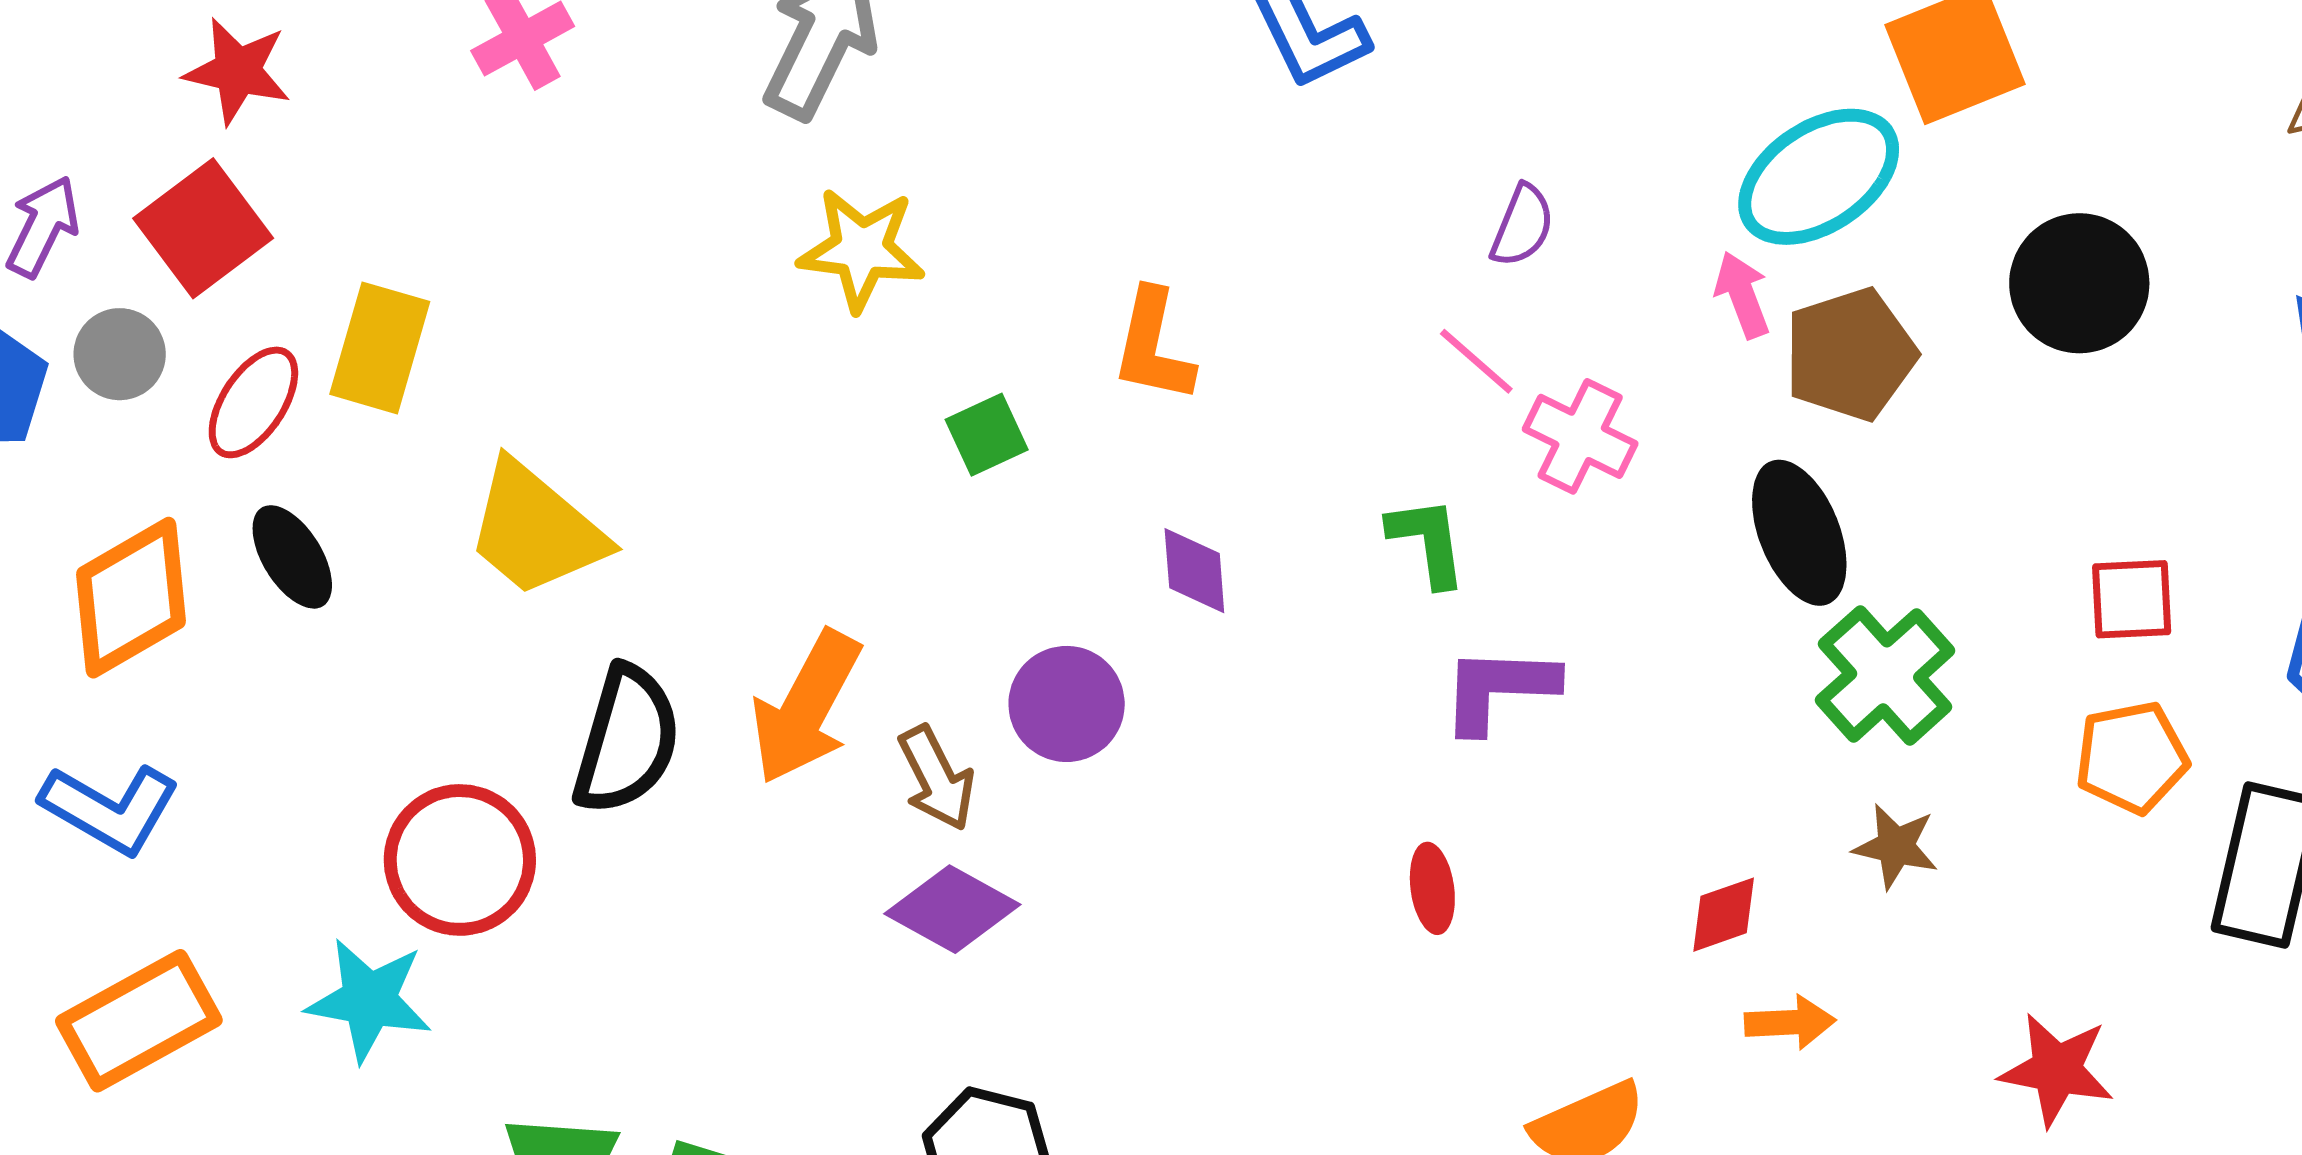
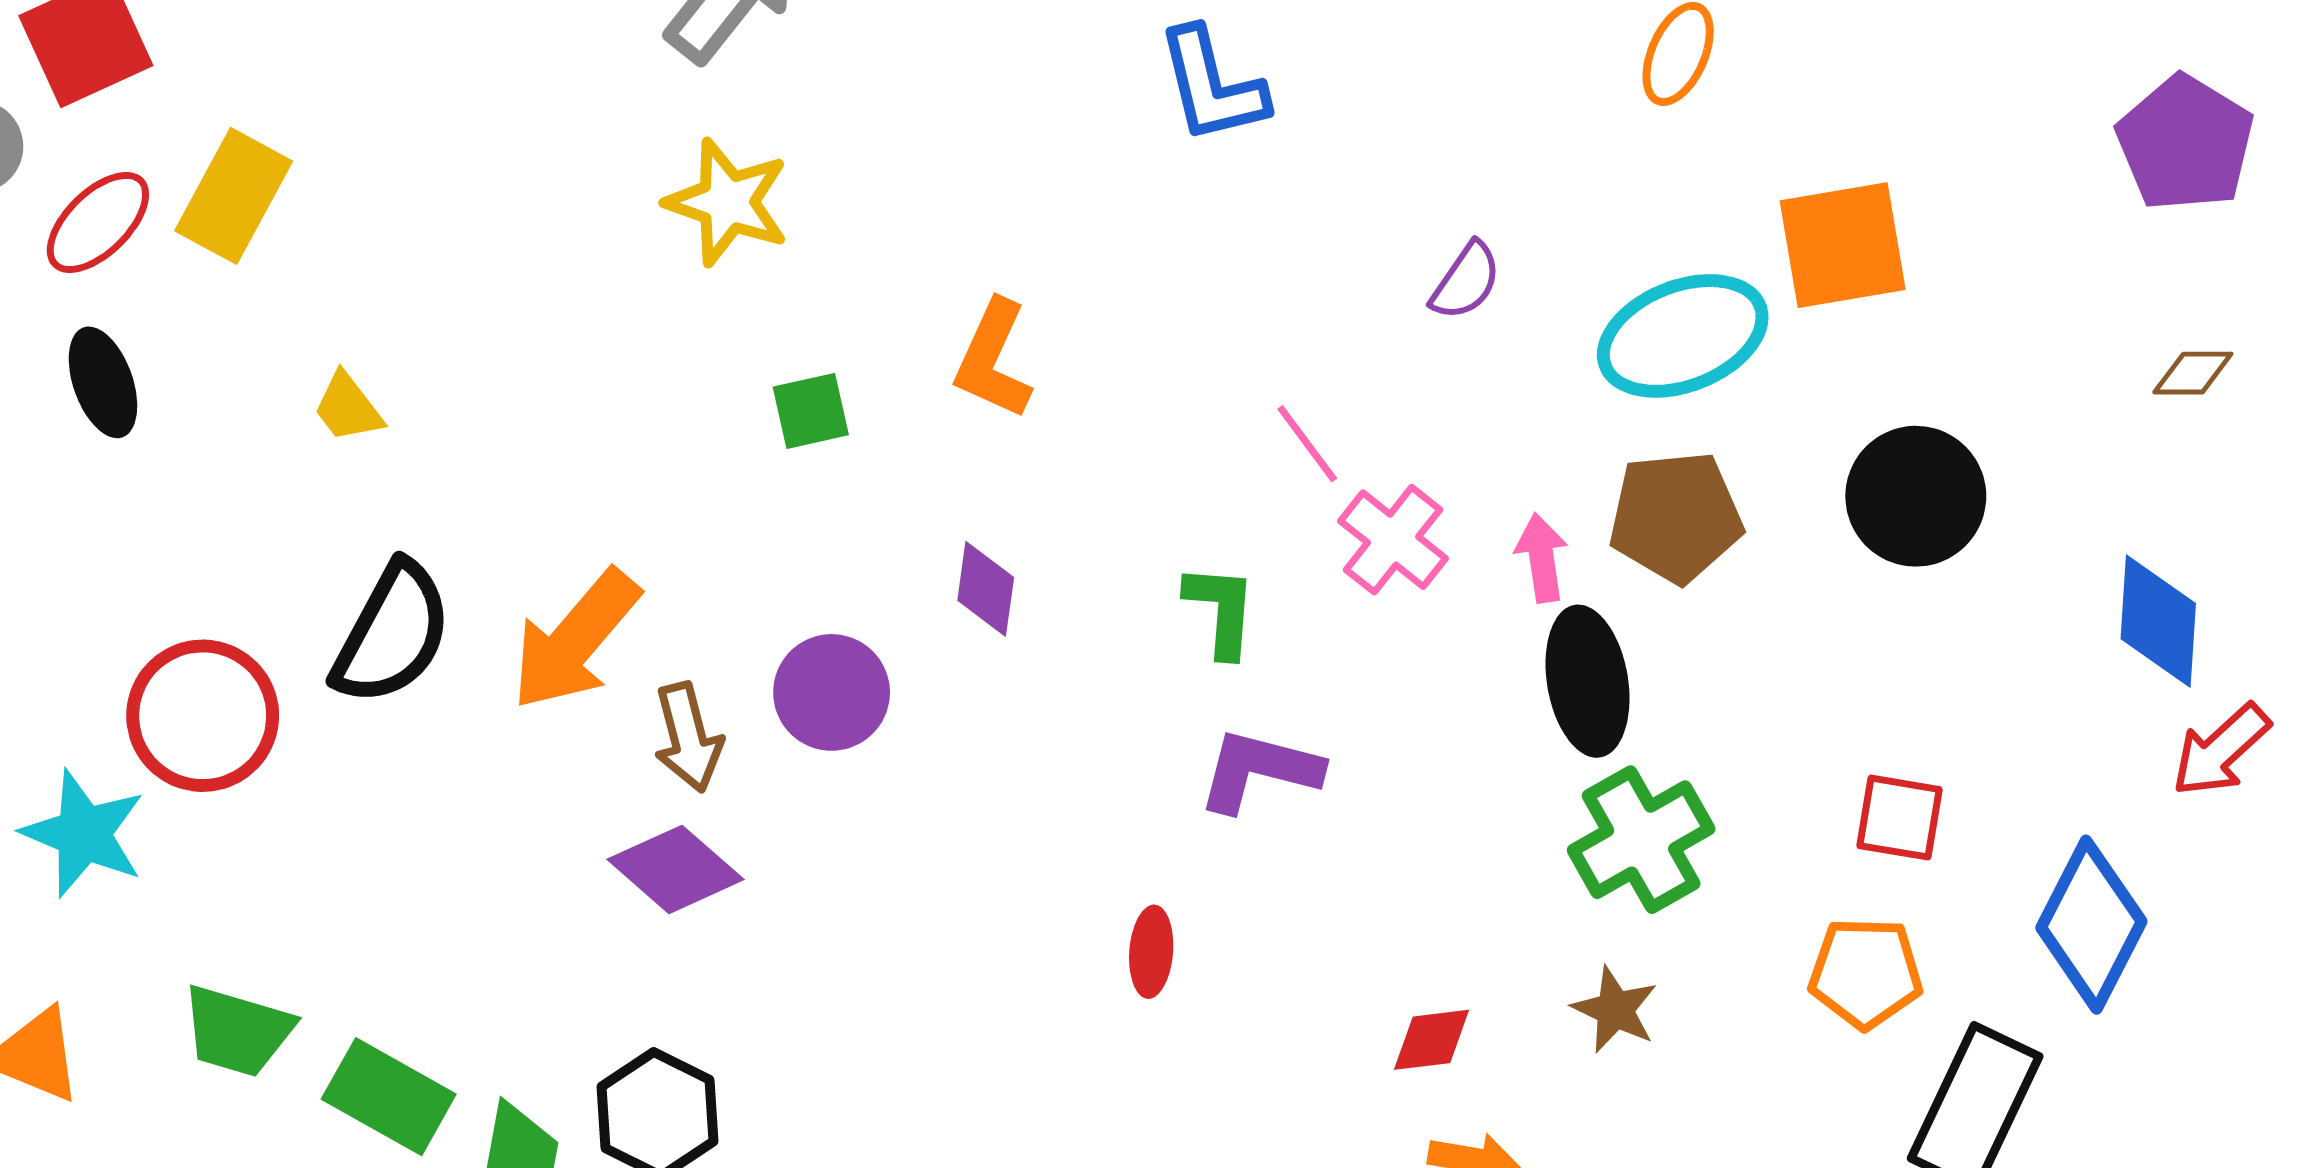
purple semicircle: (1522, 226) -> (1466, 281), moved
pink arrow: (1742, 295) -> (1542, 558), moved
yellow trapezoid: (536, 529) -> (348, 408), size x0.5

